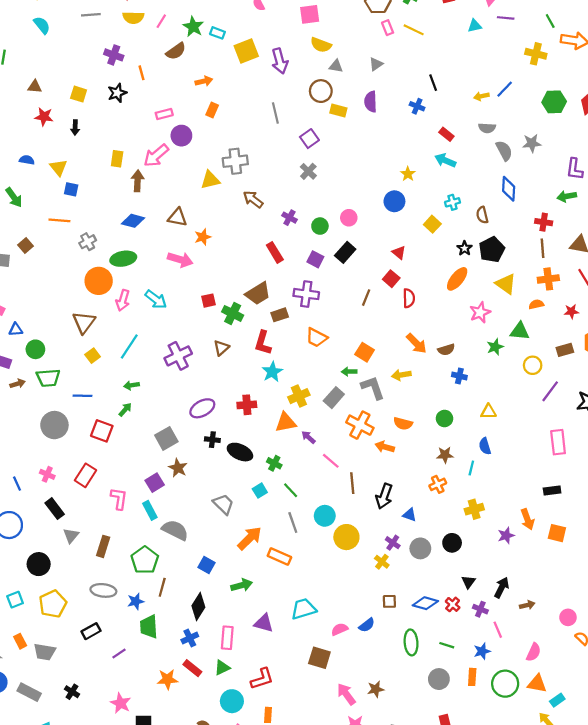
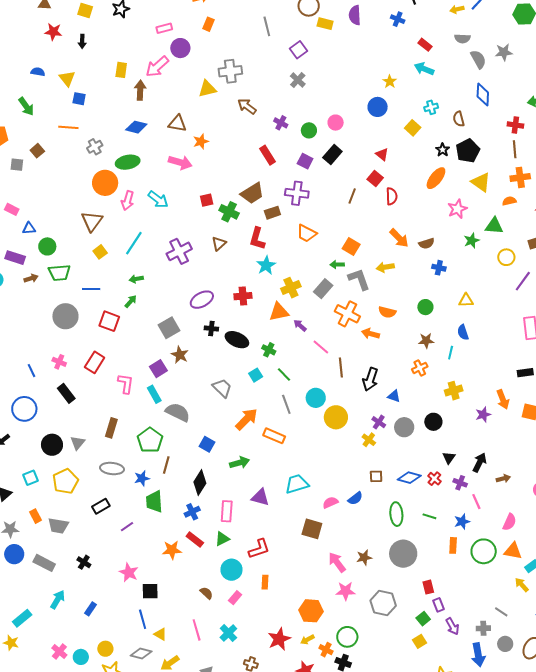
gray triangle: (71, 535) -> (78, 443), moved
gray circle: (439, 679) -> (403, 554), moved, size x1.4

